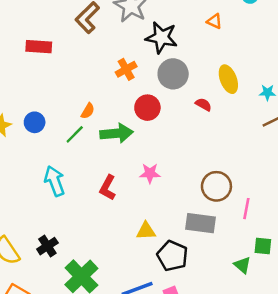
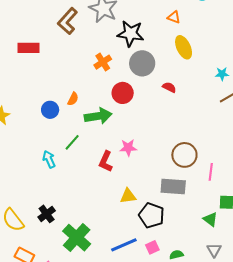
yellow ellipse: (228, 79) -> (184, 47), moved
blue circle: (35, 122) -> (50, 110), moved
green line: (75, 134) -> (72, 142), moved
cyan arrow: (55, 181) -> (49, 159), size x0.7
red L-shape: (108, 188) -> (106, 161), moved

